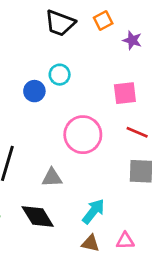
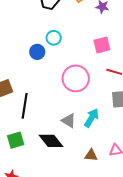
gray triangle: (52, 178) -> (69, 121), moved, turned 42
cyan arrow: (93, 211) -> (92, 118), moved

